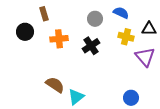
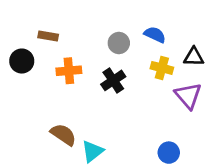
brown rectangle: (44, 14) -> (48, 36), turned -64

